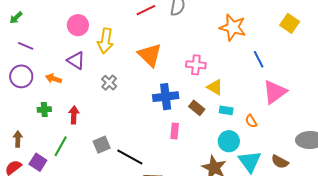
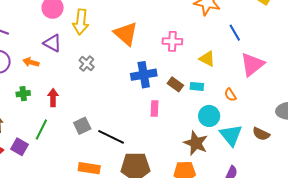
yellow triangle: (215, 87) -> (207, 59), moved
cyan rectangle: (226, 110) -> (197, 86), moved

